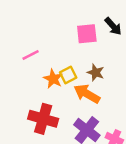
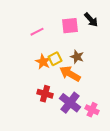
pink line: (31, 55) -> (37, 32), moved
red cross: (43, 119) -> (45, 94), moved, size x0.7

